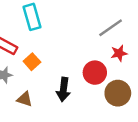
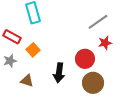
brown circle: (118, 93) -> (93, 83), moved

